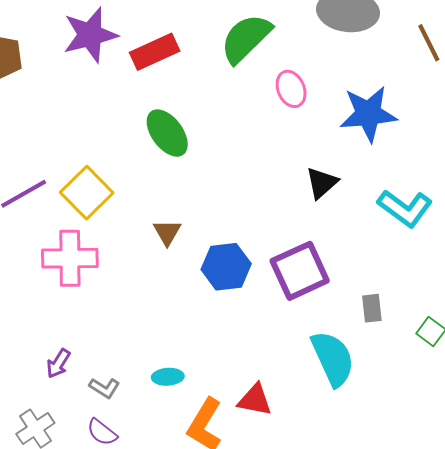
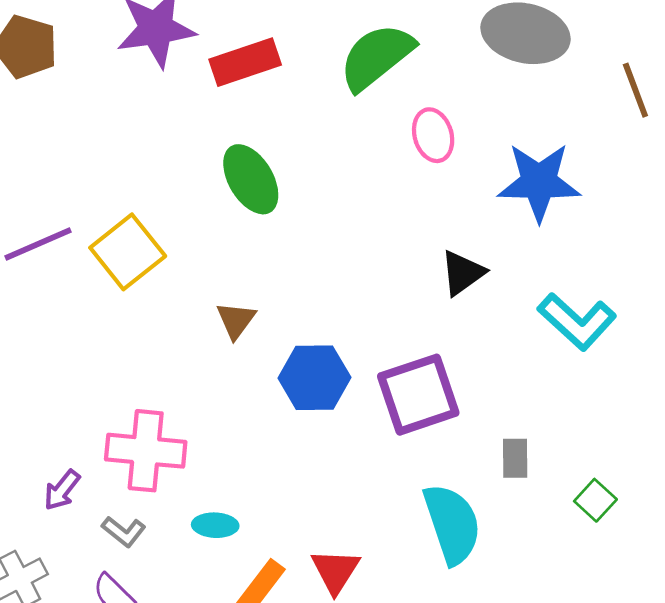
pink cross: (70, 258) -> (146, 451), moved
red triangle: (255, 400) -> (335, 571), turned 45

